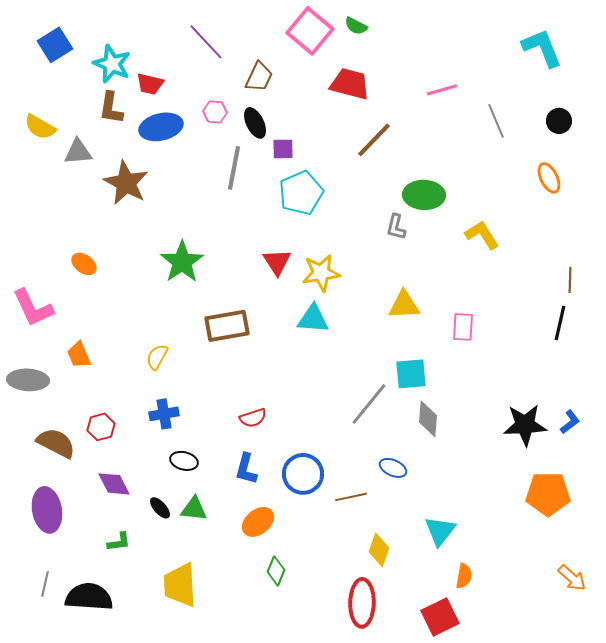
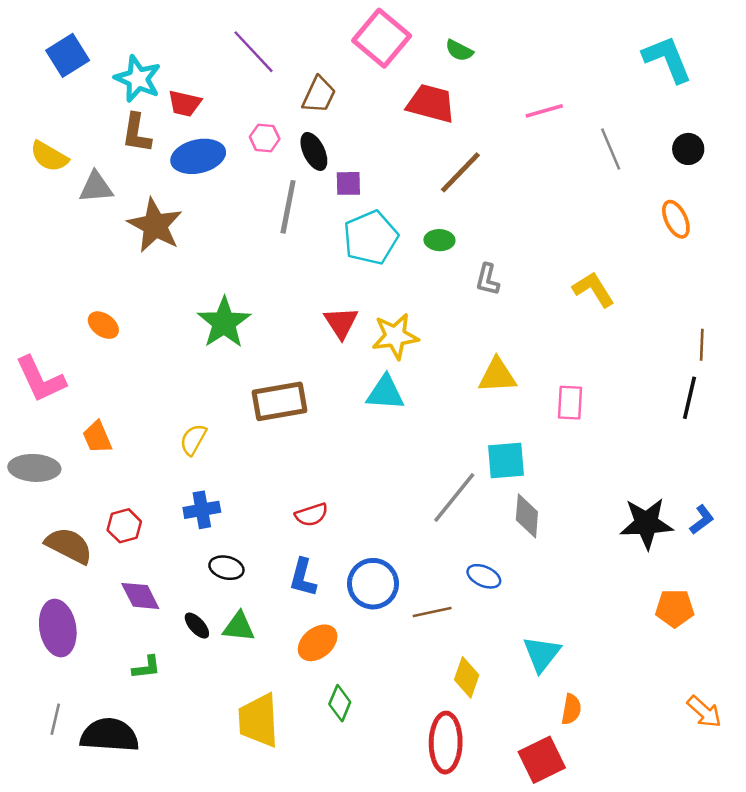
green semicircle: (356, 26) -> (459, 50), moved
green ellipse: (424, 195) -> (439, 240), moved, size x0.6
orange pentagon: (548, 494) -> (675, 608), size x0.7
yellow trapezoid: (180, 585) -> (258, 720), moved

